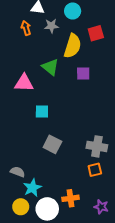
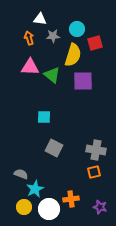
cyan circle: (73, 11) -> (77, 29), moved
purple square: (83, 73) -> (83, 81), size x1.5
pink triangle: (24, 83) -> (30, 67), moved

